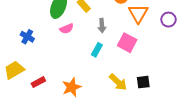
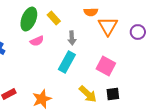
pink square: (127, 43) -> (106, 66), moved
cyan rectangle: (97, 50) -> (67, 62), size x1.5

